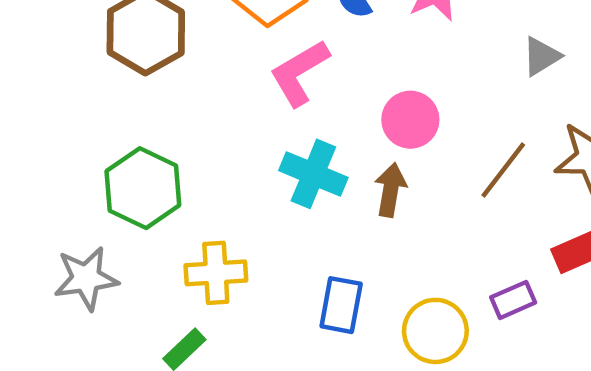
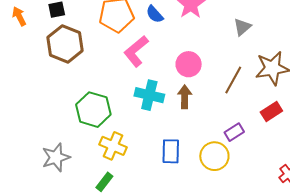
green hexagon: (143, 188) -> (93, 110), moved
yellow cross: (216, 273) -> (113, 146), turned 36
purple rectangle: (513, 300) -> (234, 132), moved

